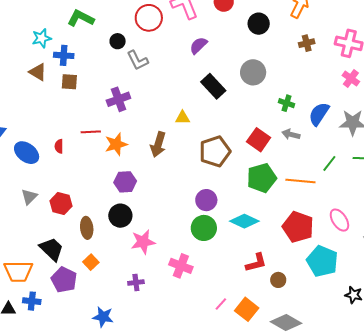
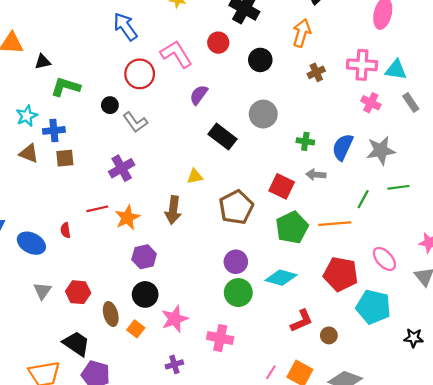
orange square: (91, 262) -> (136, 329), moved

